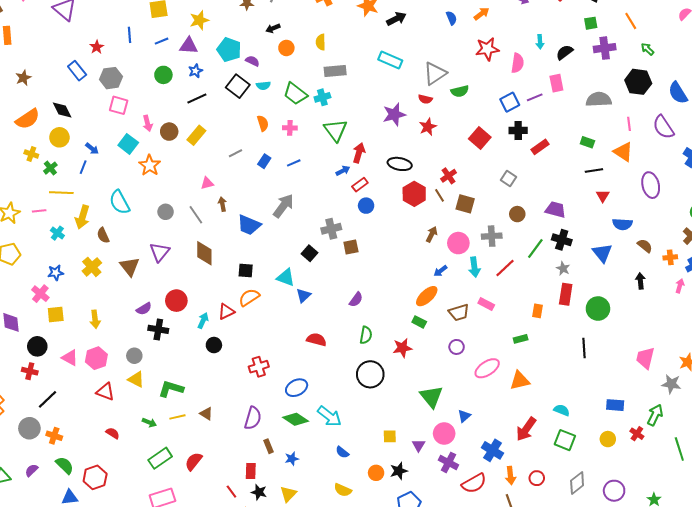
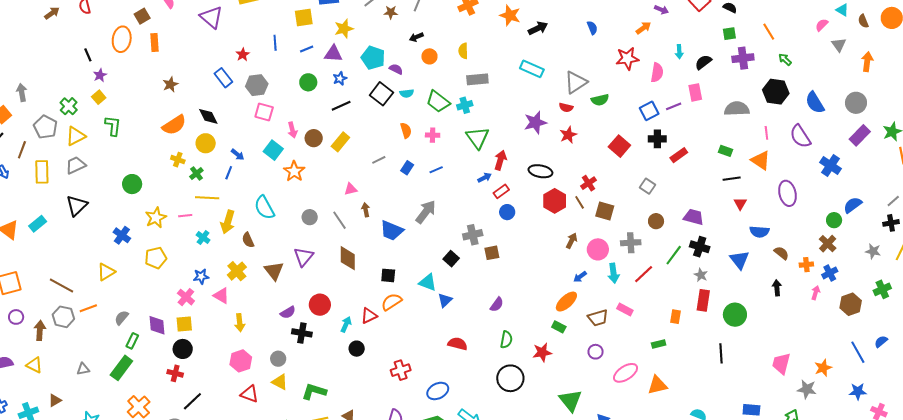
orange arrow: (481, 14) -> (643, 28), moved
yellow square: (56, 314) -> (184, 324), moved
pink triangle: (70, 358) -> (221, 296), moved

